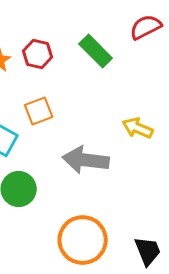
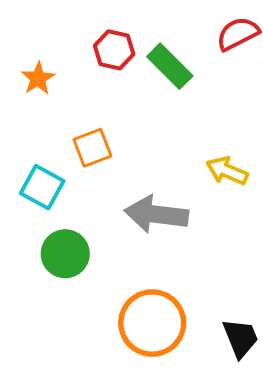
red hexagon: (38, 54) -> (114, 50), moved

